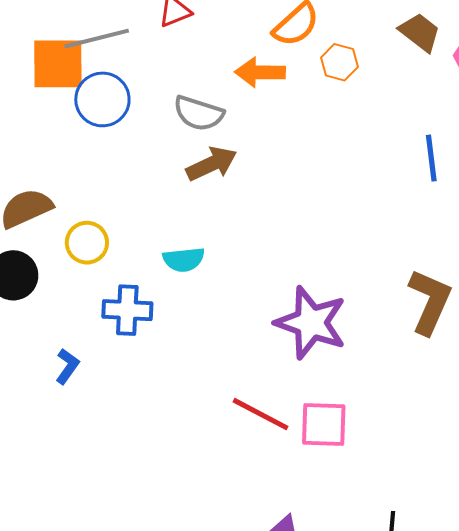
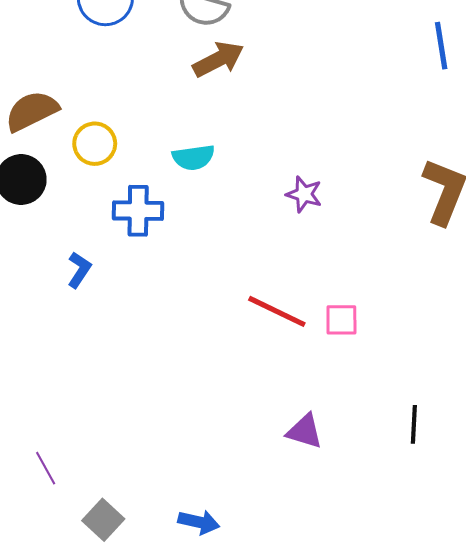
purple star: (311, 323) -> (304, 194), moved, size x0.5
pink square: (324, 425) -> (341, 320), size x0.7

